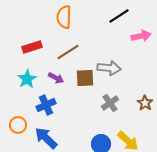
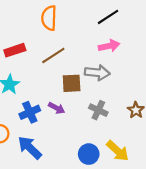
pink arrow: (141, 36) -> (109, 46), moved
purple arrow: (56, 78) -> (57, 108), moved
gray cross: (110, 103) -> (98, 110), turned -30

